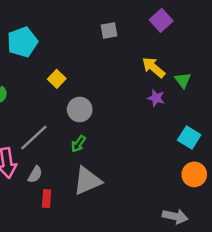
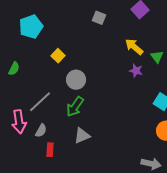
gray square: (109, 31) -> (99, 18), turned 32
green arrow: (78, 144) -> (75, 107), size x1.5
gray triangle: (87, 181) -> (82, 136), size x0.7

